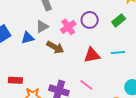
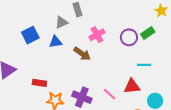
purple circle: (90, 20) -> (129, 37), moved
gray triangle: (42, 27) -> (61, 22), moved
red triangle: (92, 55) -> (132, 86), moved

